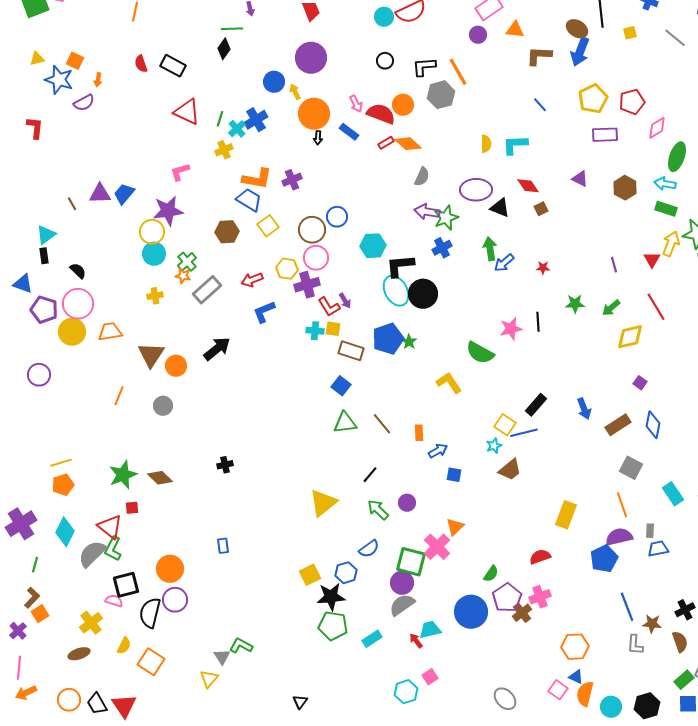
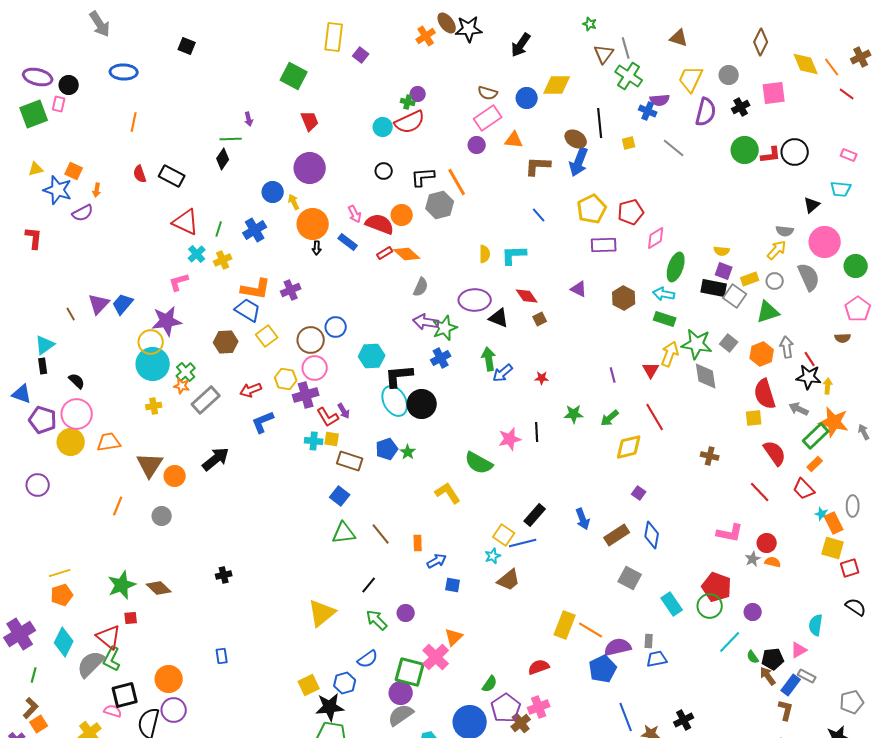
cyan cross: (237, 129) -> (197, 254), moved
purple triangle: (100, 194) -> (99, 304), turned -45
cyan circle: (154, 254) -> (153, 364), size x1.4
blue pentagon: (388, 339) -> (387, 449), size x0.7
orange line: (622, 505) -> (591, 630), moved, turned -40

